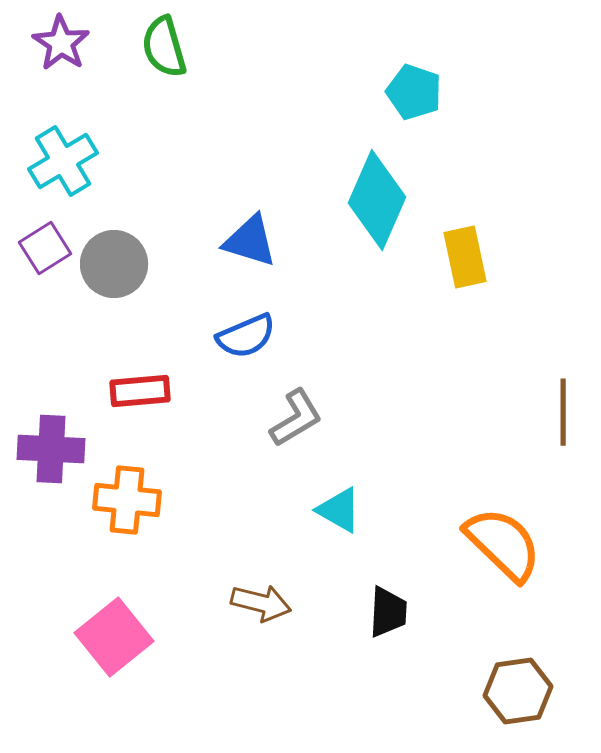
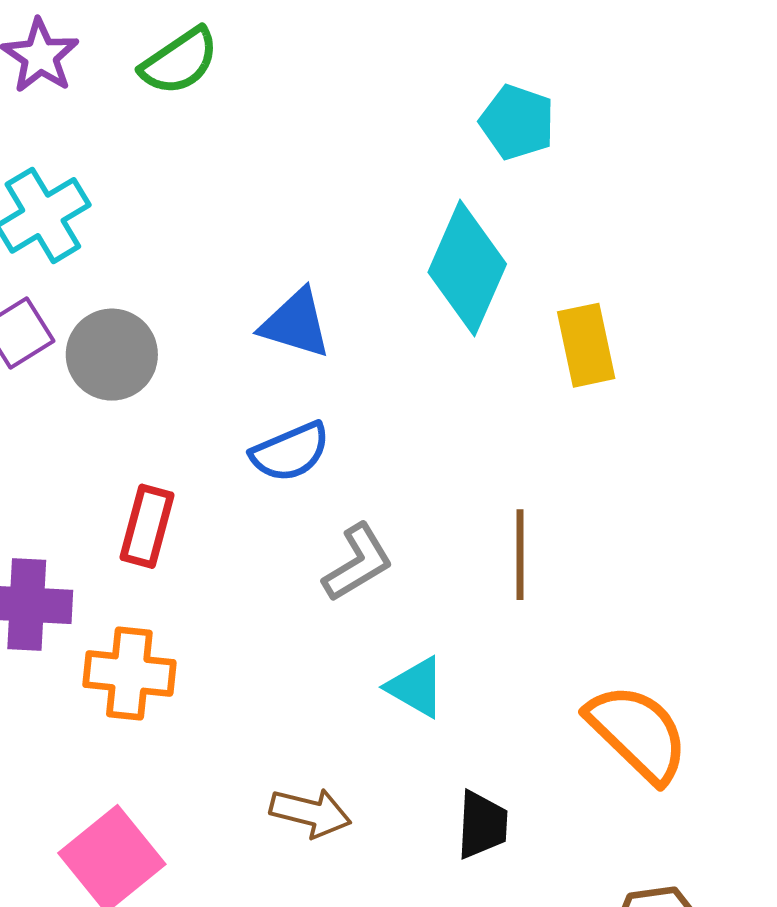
green semicircle: (164, 47) -> (179, 61), turned -108
red rectangle: (140, 391) -> (147, 526), turned -70
brown line: (563, 412) -> (520, 555), moved

